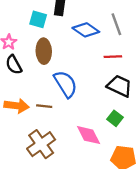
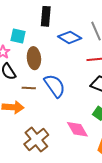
cyan square: (38, 19) -> (18, 36), moved
brown line: (44, 106) -> (29, 88), moved

